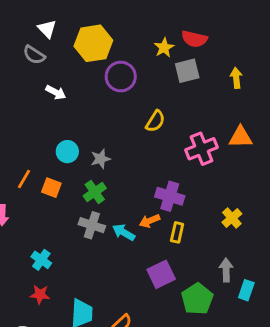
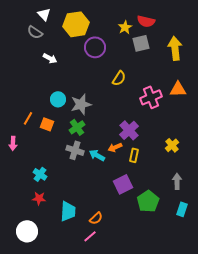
yellow arrow: (236, 78) -> (175, 48), size x1.6
gray star: (101, 159) -> (81, 104), size x1.5
purple cross: (170, 196) -> (129, 130), turned 30
gray arrow: (226, 270) -> (177, 181), moved
cyan rectangle: (246, 290) -> (182, 209), moved

